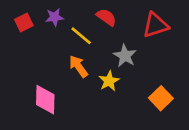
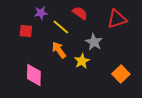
red square: (24, 22) -> (26, 31), moved, turned 32

